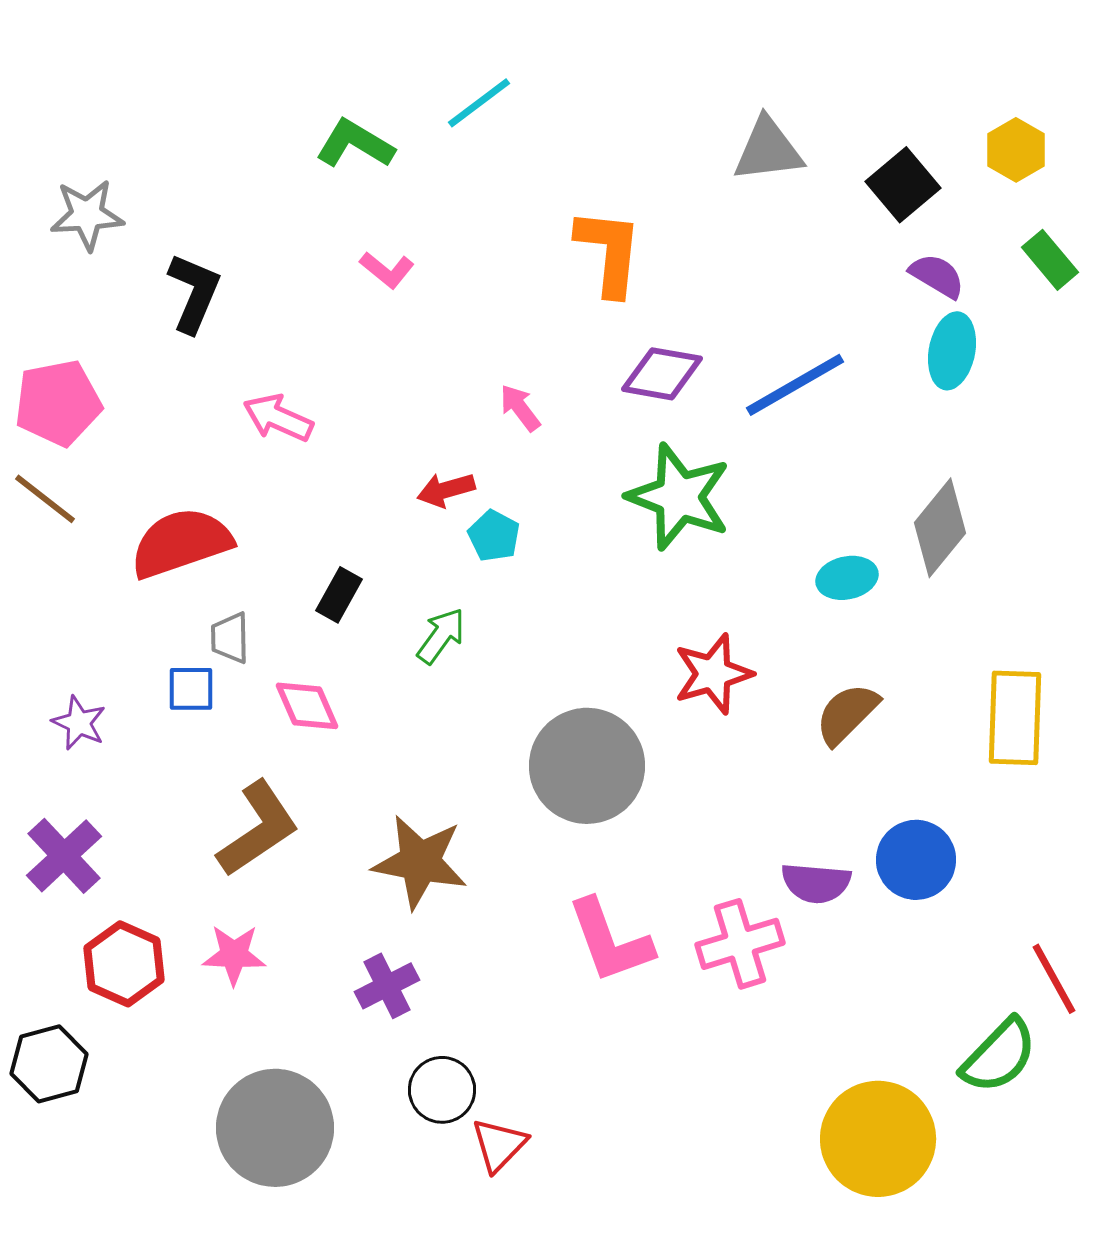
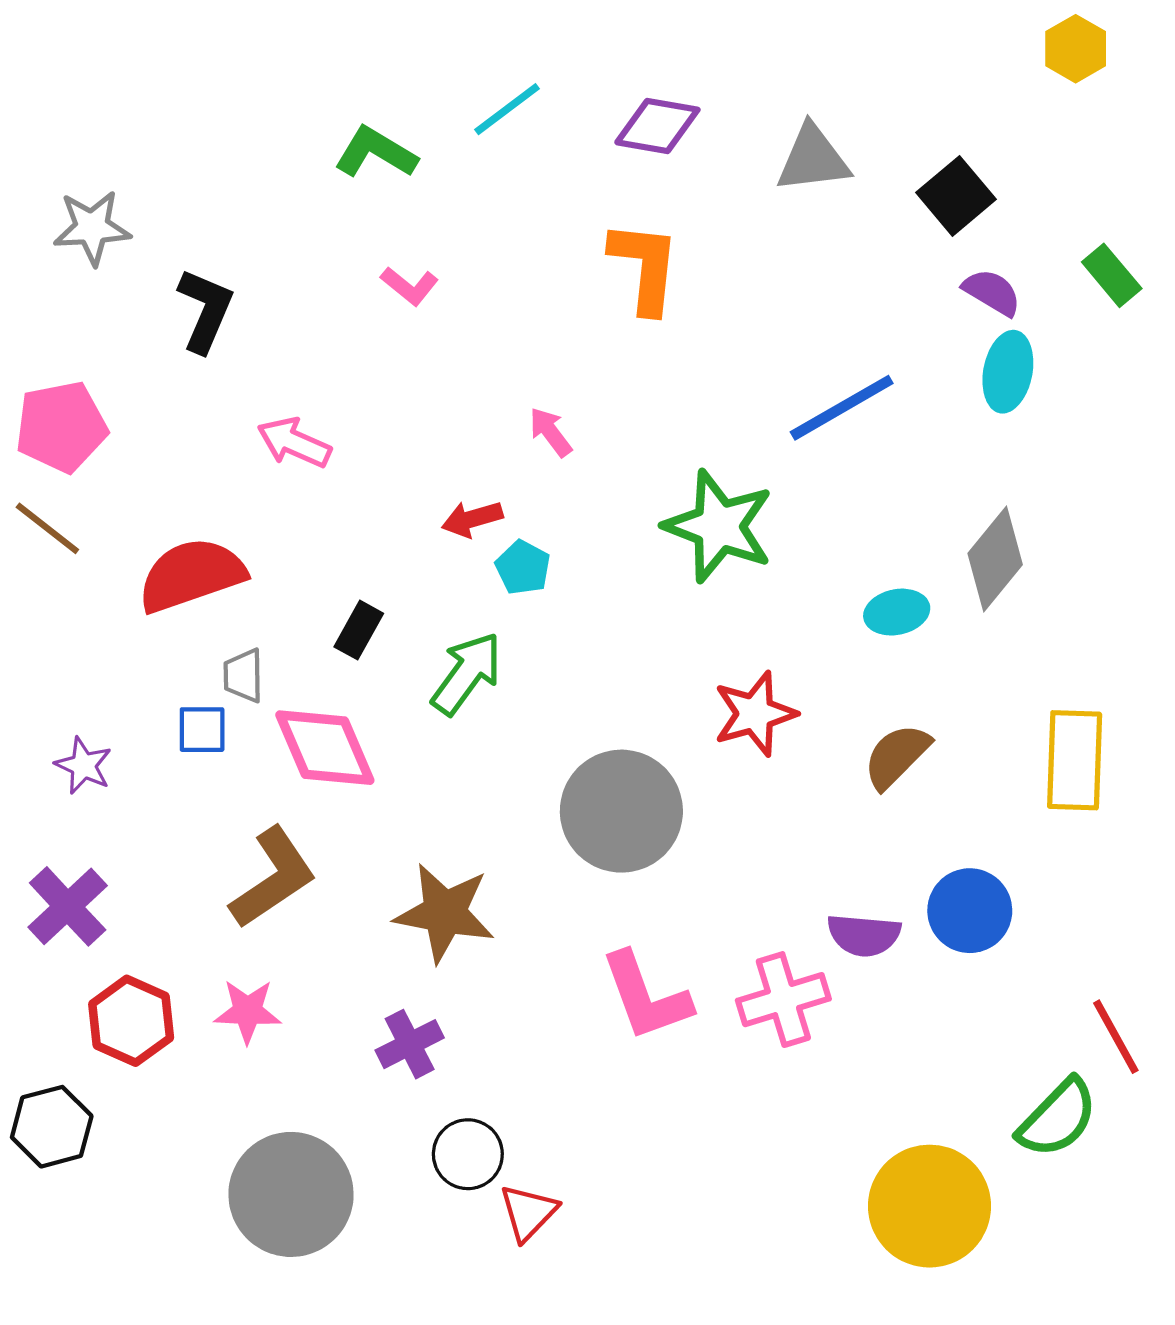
yellow hexagon: (1016, 150) -> (1076, 49), moved
purple diamond: (662, 374) -> (657, 126), moved
green arrow: (441, 636) -> (467, 673), size x1.4
pink diamond: (307, 706) -> (325, 748), size x1.5

